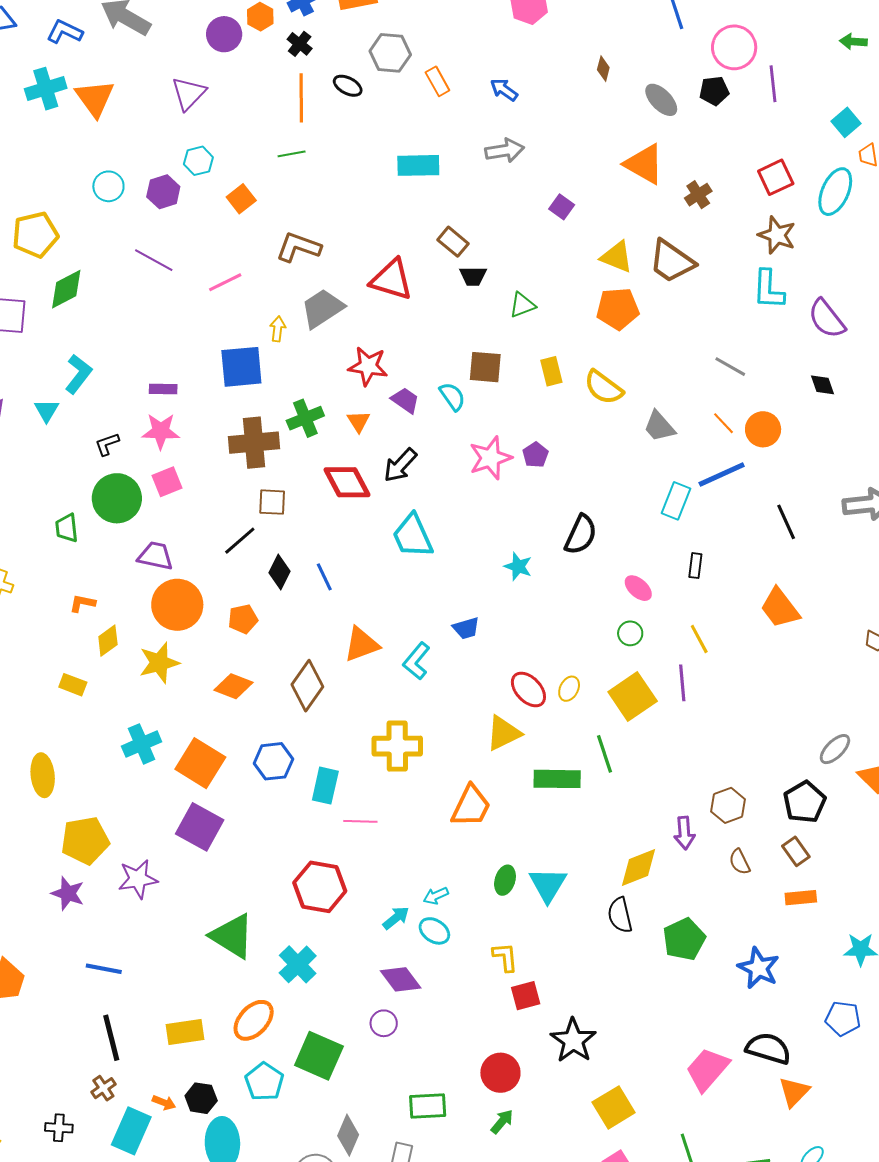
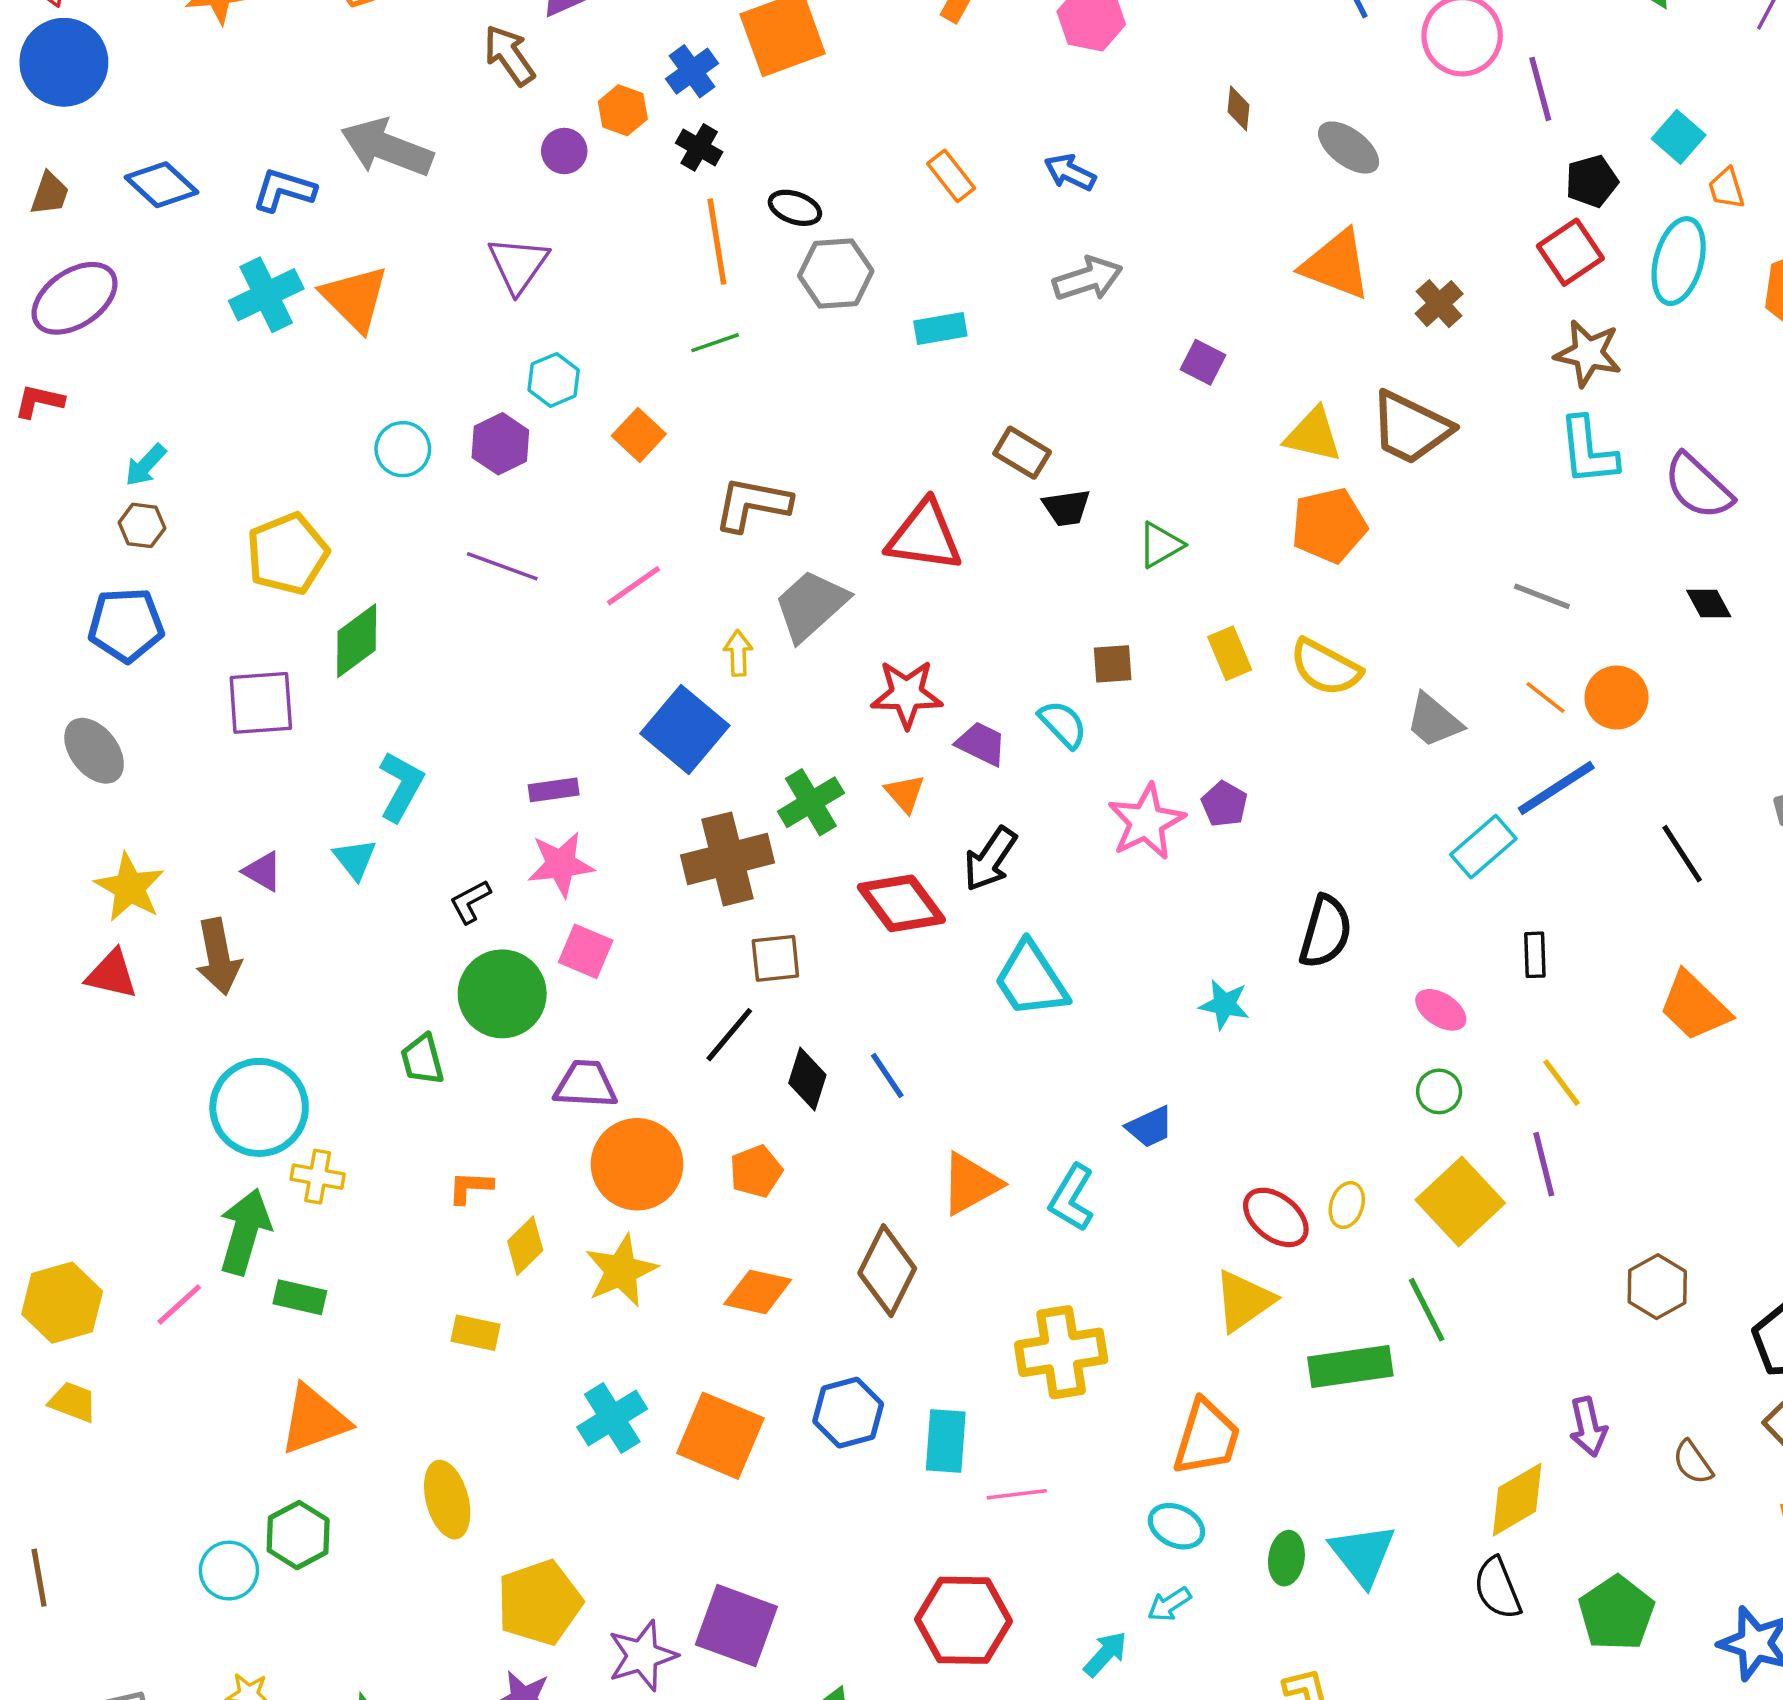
purple circle: (224, 34) -> (564, 151), size x0.7
gray hexagon: (390, 53) -> (836, 273), moved
black pentagon: (714, 91) -> (1592, 181), moved
cyan rectangle: (418, 165) -> (940, 328), size x0.7
blue square: (241, 367) -> (685, 729), turned -36
brown square: (485, 367) -> (1113, 664), size x0.7
pink square: (167, 482) -> (586, 951), turned -36
cyan rectangle: (676, 501) -> (1483, 847), turned 36
brown hexagon: (728, 805) -> (1657, 1287), moved
purple square: (200, 827) -> (736, 1626), moved
cyan ellipse: (434, 931) -> (1176, 1526), moved

